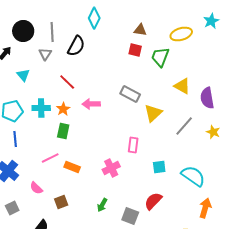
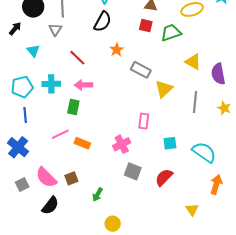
black semicircle: (76, 46) -> (103, 22), moved
green trapezoid: (160, 57) -> (171, 33), turned 50
pink arrow: (91, 104) -> (83, 85), moved
orange star: (63, 109) -> (117, 50), moved
gray line: (184, 126) -> (195, 102), turned -35
pink semicircle: (36, 188) -> (46, 177), moved, size x1.6
green arrow: (102, 205) -> (98, 194), moved
gray square: (130, 216) -> (133, 171), moved

